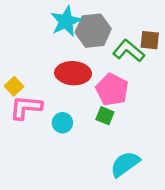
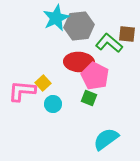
red ellipse: (73, 73) -> (79, 62), moved
yellow square: (14, 86) -> (43, 83), moved

